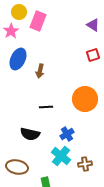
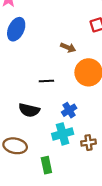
brown arrow: (40, 71) -> (68, 48), moved, turned -80
cyan cross: (61, 156) -> (63, 134), turned 36

